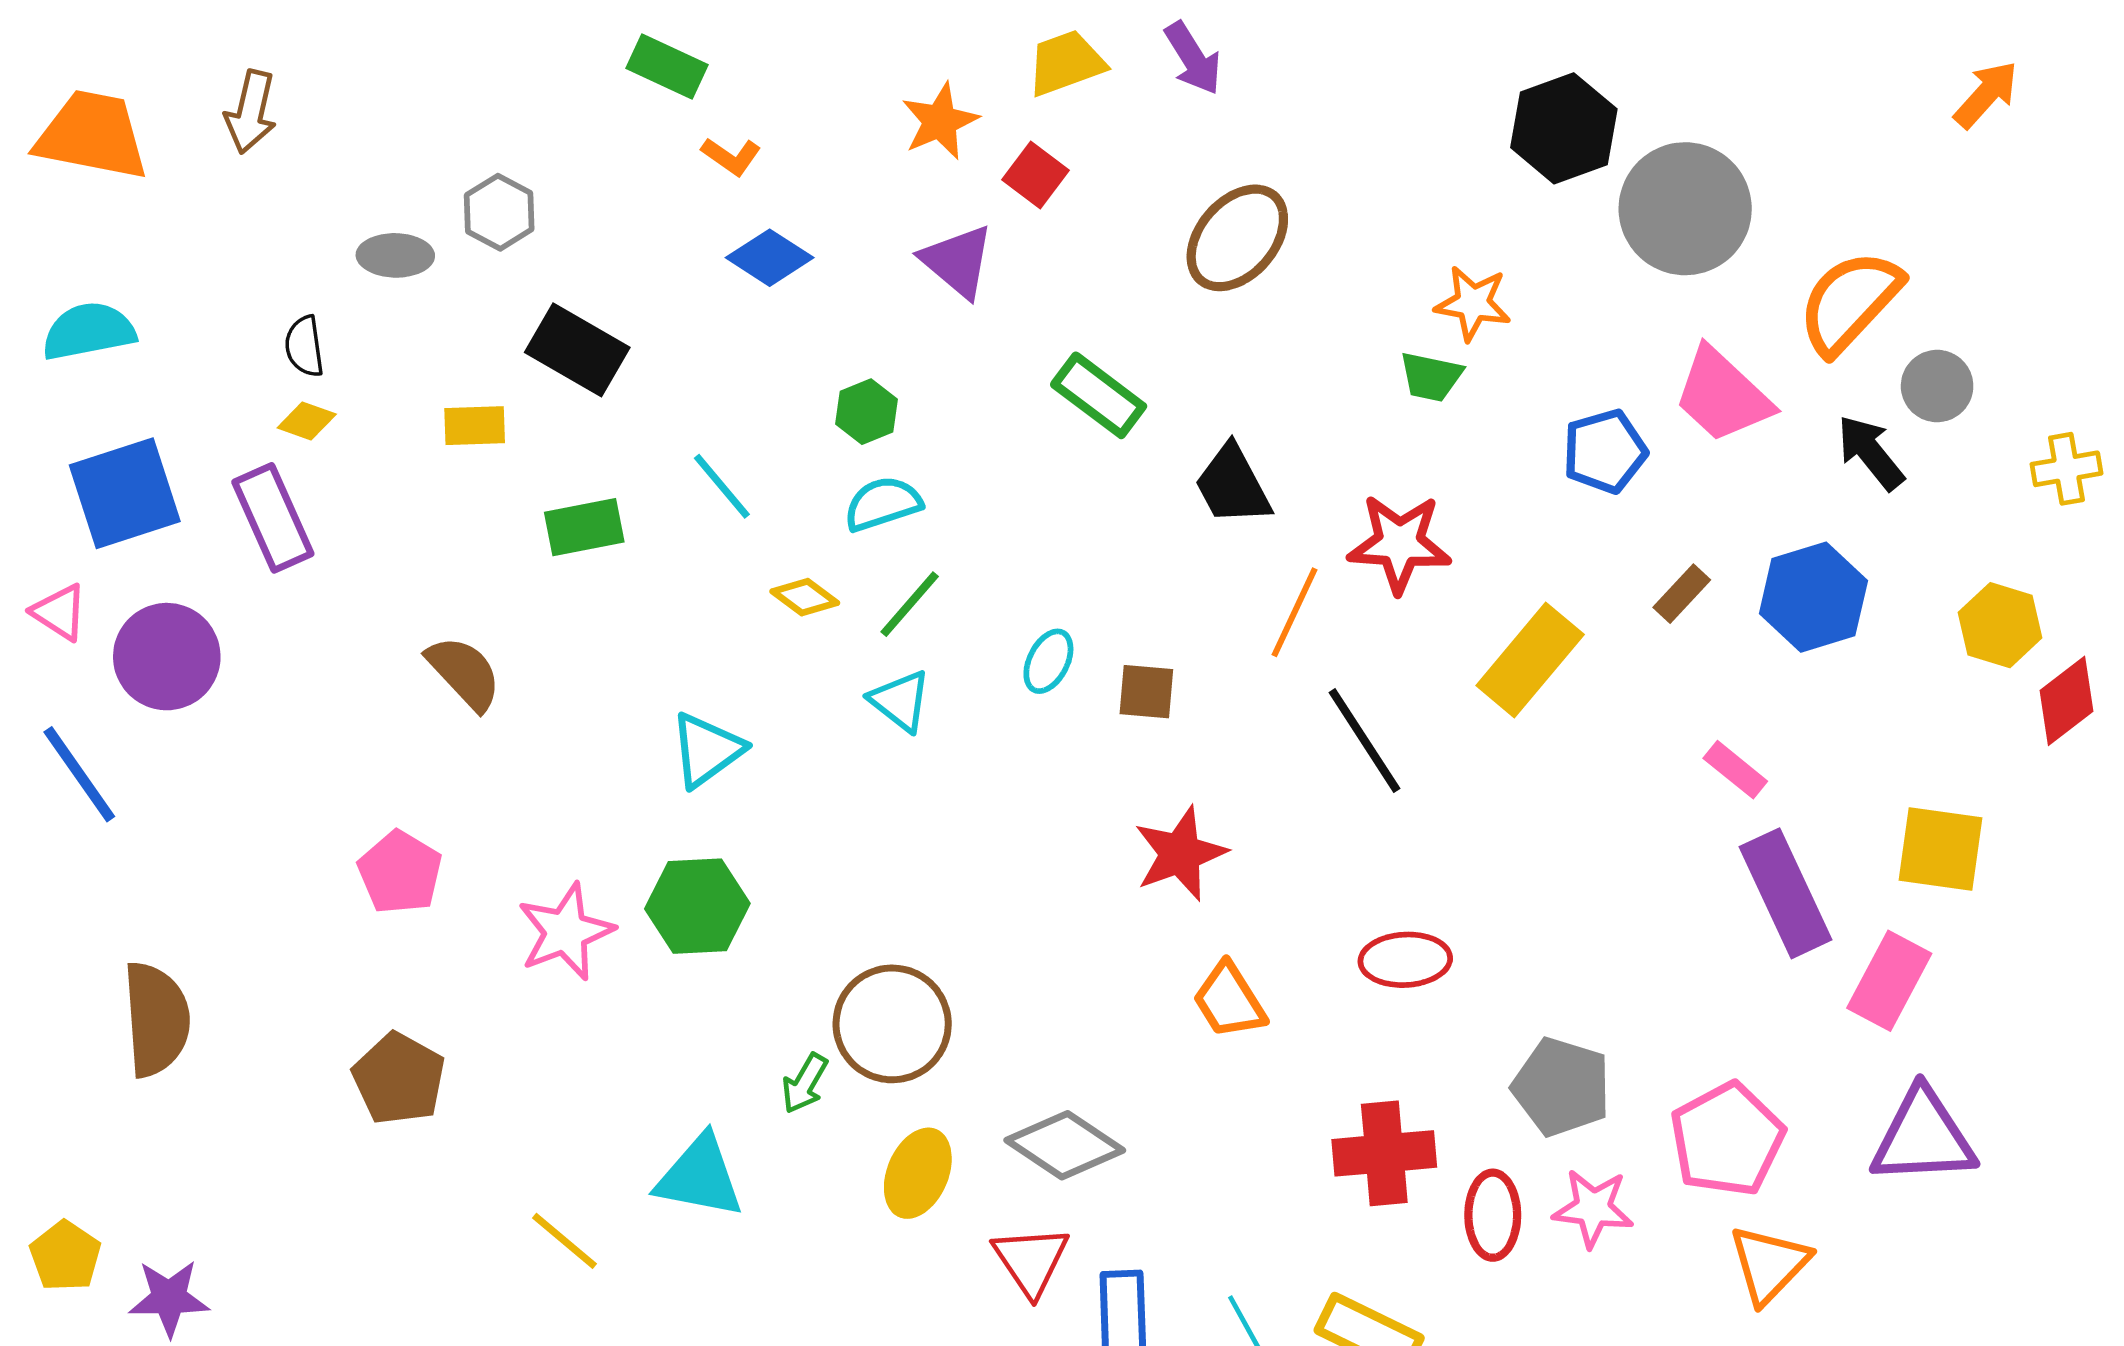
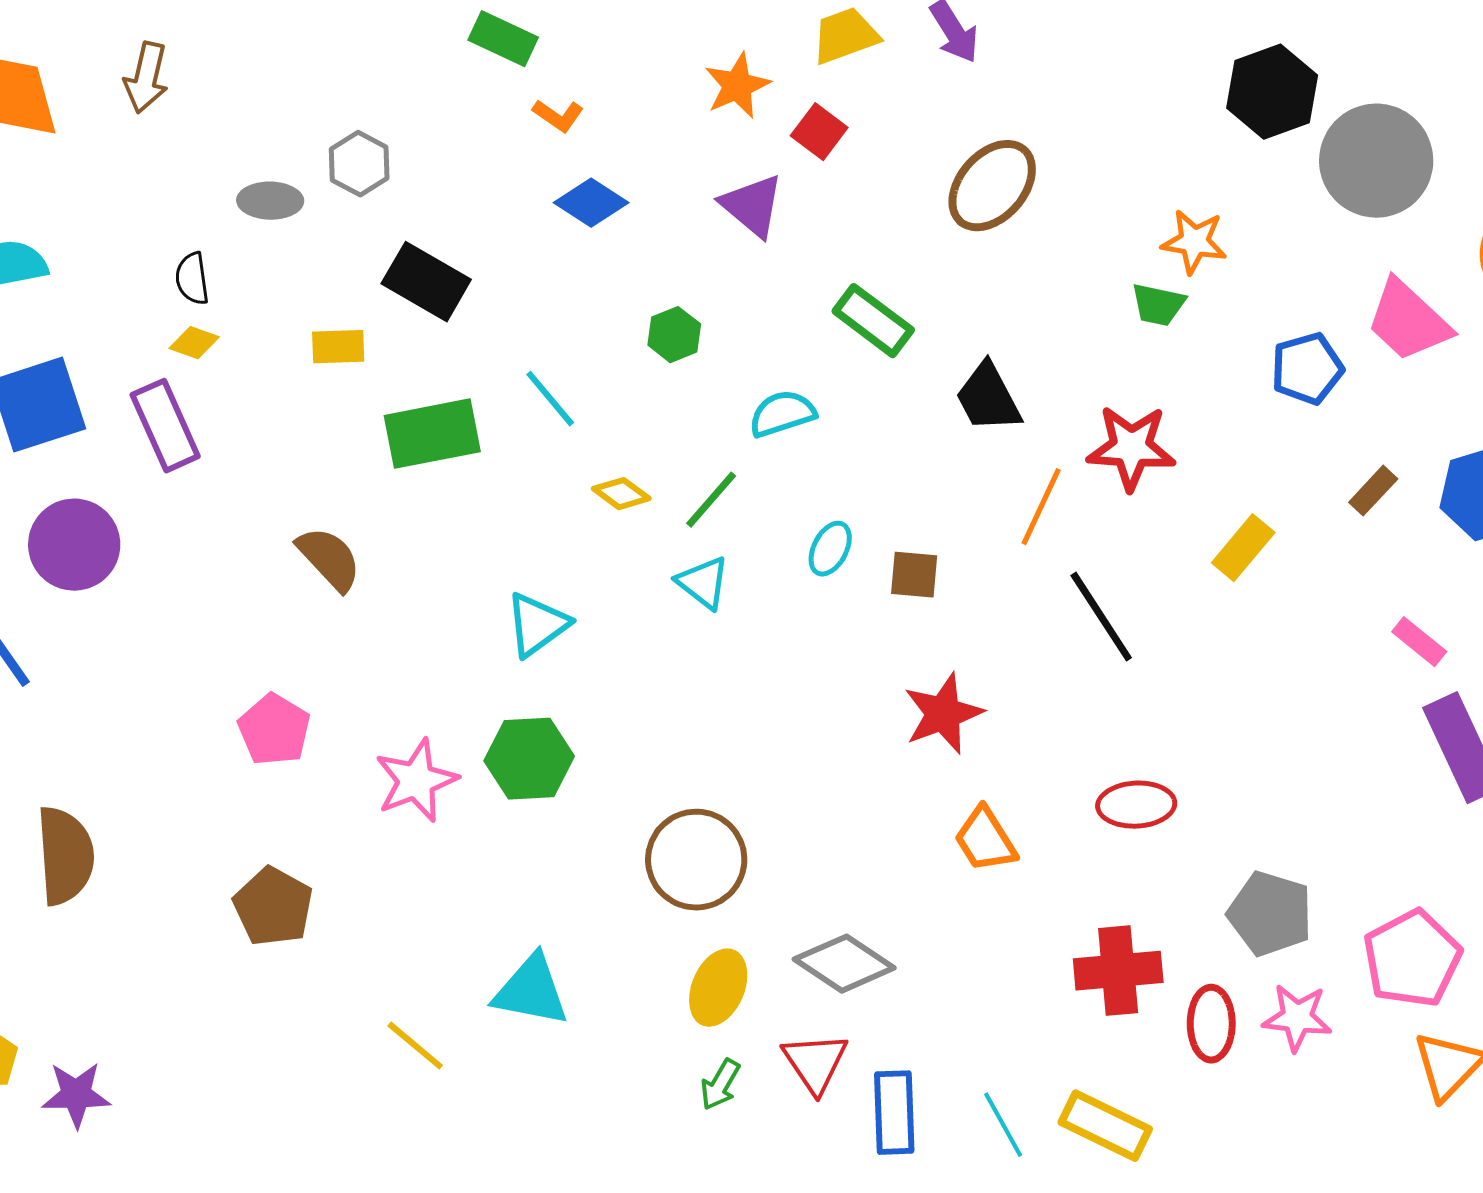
cyan semicircle: (883, 504) -> (782, 414), moved
green rectangle: (584, 527) -> (432, 434), size x1.4
yellow rectangle: (1530, 660) -> (1243, 548), size x0.7
green arrow: (805, 1083) -> (720, 1085), moved

